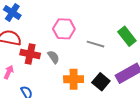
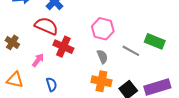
green rectangle: (127, 36) -> (155, 41), moved, turned -42
gray semicircle: (53, 57) -> (102, 57), moved

